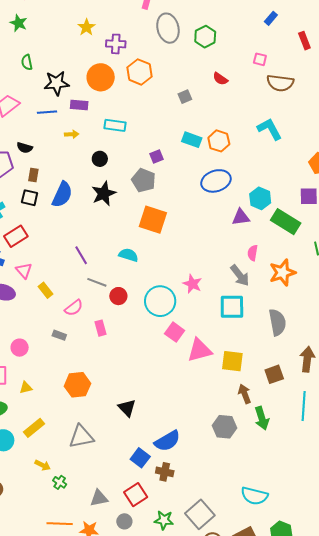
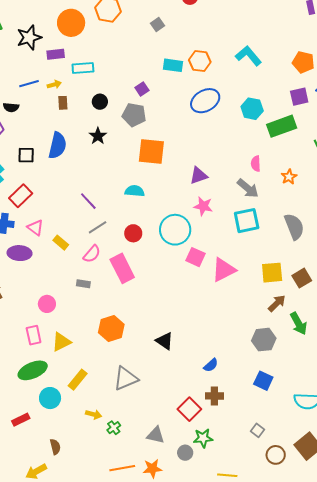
blue line: (47, 112) -> (29, 84), moved
cyan rectangle: (115, 125) -> (83, 68), moved
cyan L-shape: (270, 129) -> (249, 56), moved
black circle: (100, 159) -> (100, 102), moved
brown rectangle: (33, 175) -> (63, 103), moved
black star: (104, 194) -> (98, 136), size x0.7
purple triangle: (241, 217) -> (199, 176), moved
green rectangle: (286, 222) -> (282, 126), turned -40
orange star: (282, 273) -> (289, 177), size x0.6
gray line: (97, 282) -> (98, 227), moved, turned -42
pink rectangle: (100, 328) -> (122, 268), size x1.8
yellow square: (232, 361) -> (272, 273), moved
yellow triangle: (26, 388) -> (61, 342), size x1.5
brown arrow: (245, 394) -> (277, 303), turned 78
blue semicircle: (167, 441) -> (211, 365), size x0.6
blue square: (140, 458) -> (263, 381), moved
green cross: (60, 482) -> (114, 428), turned 32
red square: (136, 495) -> (189, 409), moved
gray triangle: (99, 498) -> (156, 435), turned 36
gray square: (200, 514) -> (258, 430), size x0.5
green star: (164, 520) -> (203, 438), moved

